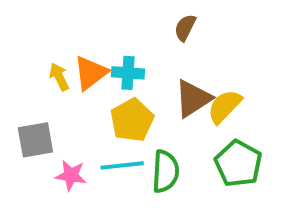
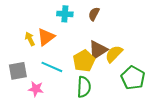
cyan cross: (128, 73) -> (65, 14), moved
yellow pentagon: (132, 120) -> (84, 61), moved
green pentagon: (238, 163) -> (133, 78), moved
cyan line: (122, 165) -> (52, 67), moved, turned 30

